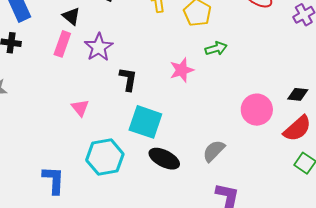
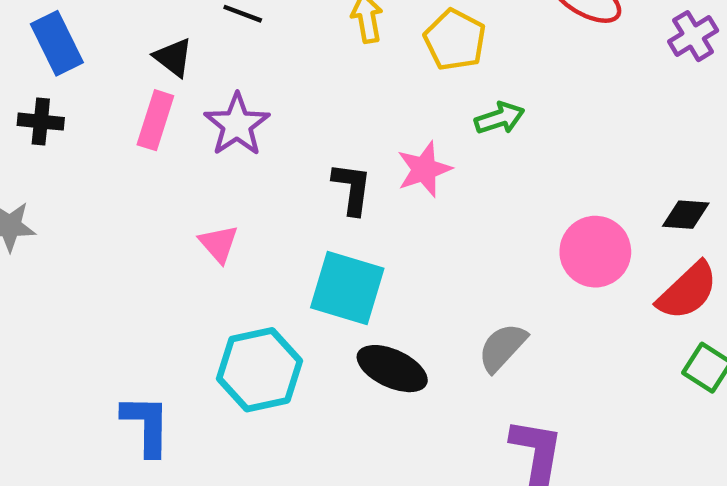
black L-shape: (128, 79) -> (352, 188), moved
pink triangle: (80, 108) -> (219, 244), moved

